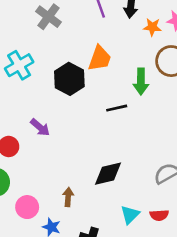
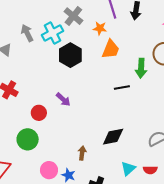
orange star: (152, 27) -> (100, 28), moved
cyan cross: (19, 65) -> (52, 33), moved
black hexagon: (69, 79) -> (70, 55), moved
pink circle: (27, 207) -> (49, 170), moved

